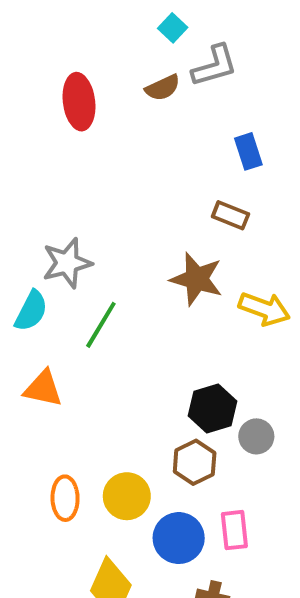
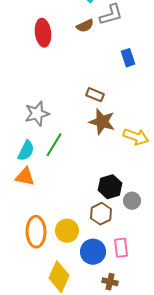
brown rectangle: (230, 215) -> (95, 95), moved
cyan semicircle: (31, 311) -> (26, 151), moved
orange ellipse: (65, 498) -> (36, 232), size x1.4

